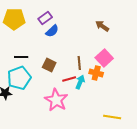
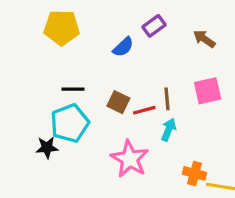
purple rectangle: (45, 18) -> (154, 26), moved
pink square: (104, 58) -> (208, 91), turned 30
orange cross: (96, 73) -> (195, 173), moved
red line: (69, 79) -> (144, 110), moved

